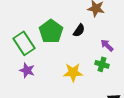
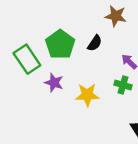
purple star: (27, 70) -> (54, 83), moved

